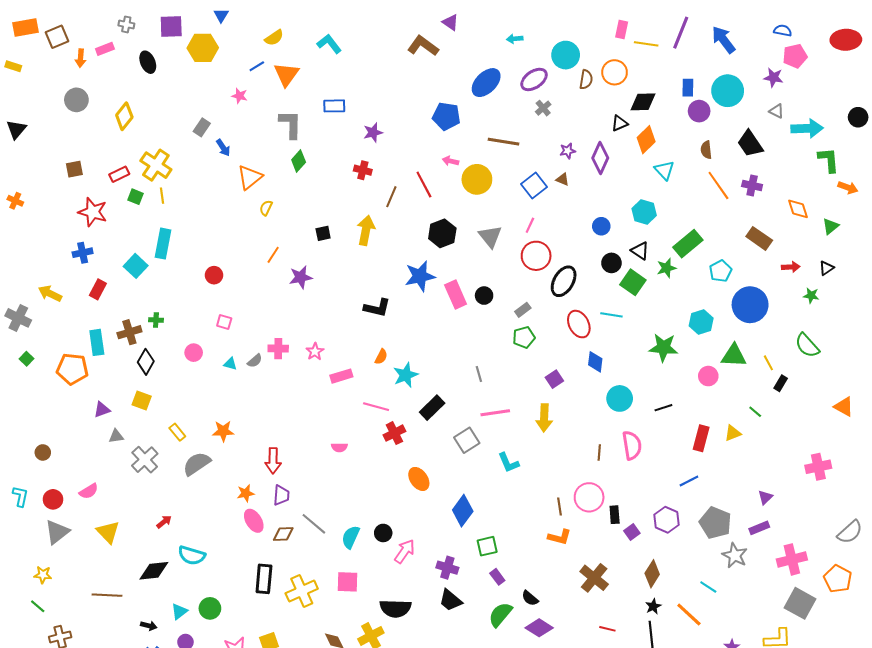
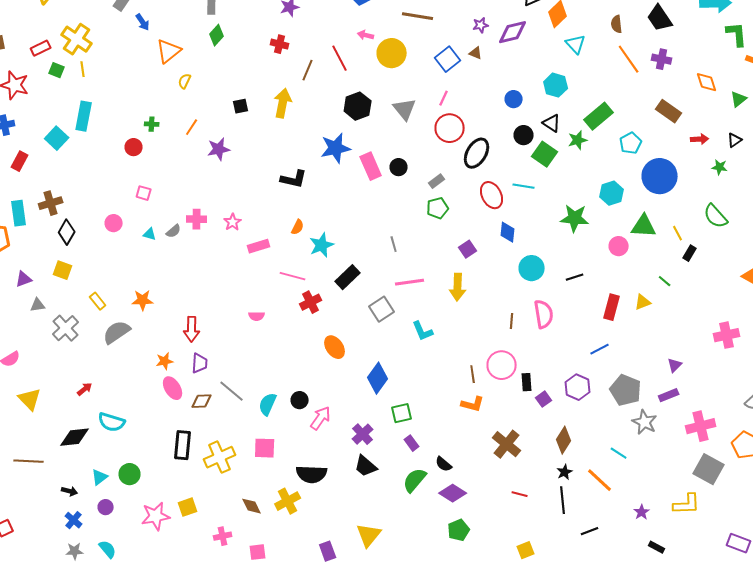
purple diamond: (600, 158) -> (513, 32), turned 52
green cross: (156, 320) -> (152, 124), moved
purple cross: (447, 568) -> (363, 434), turned 30

